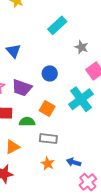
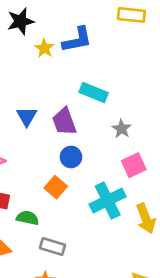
cyan rectangle: (57, 25) -> (94, 93), turned 54
purple trapezoid: (22, 88) -> (64, 122), moved, turned 40
orange square: (47, 109) -> (56, 187), moved

